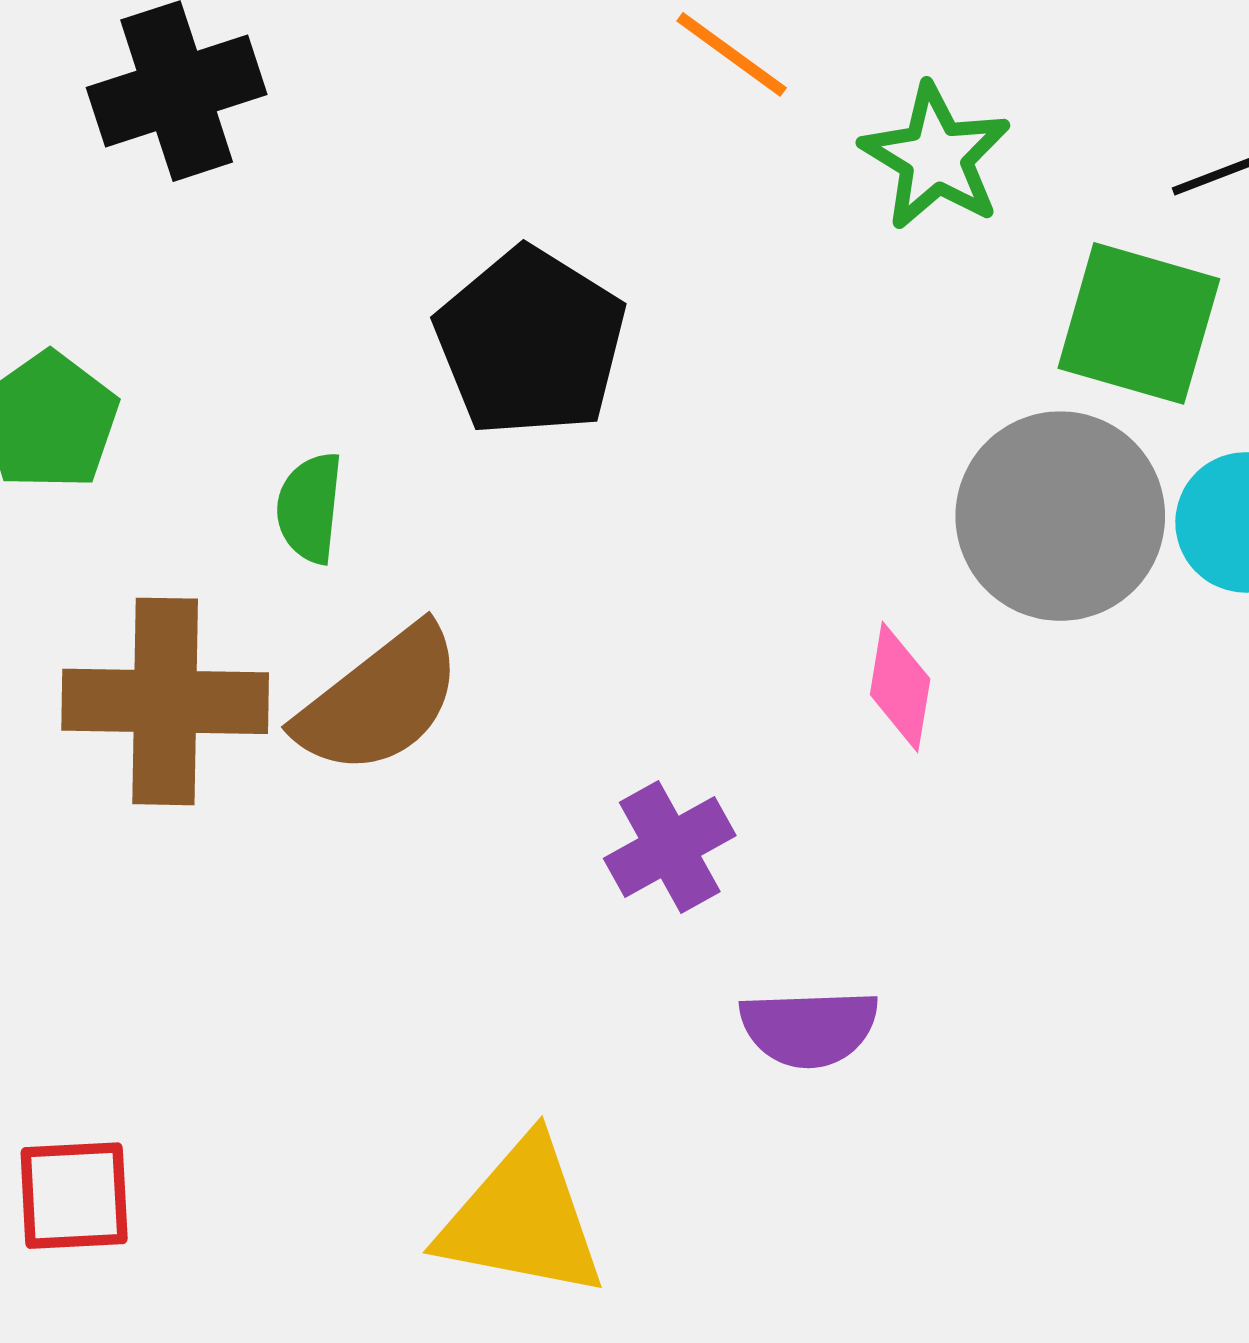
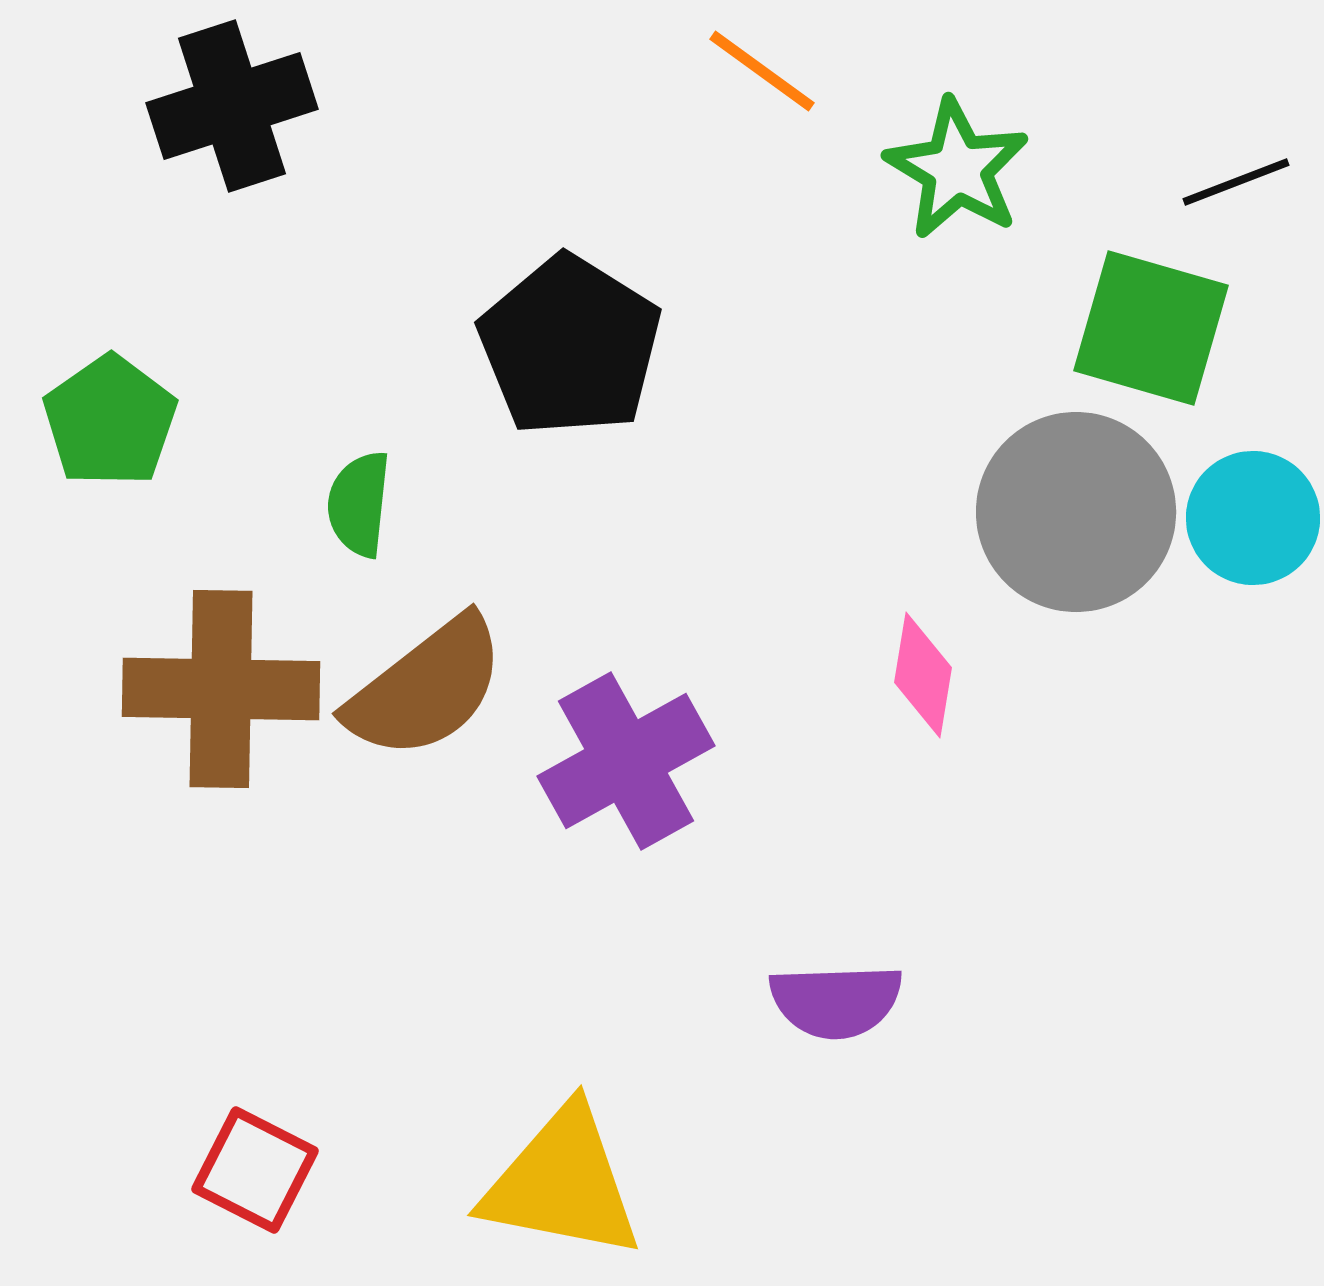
purple cross: (670, 847) -> (626, 761), moved, size x1.4
red square: (74, 1196) -> (255, 1170), moved, turned 30

